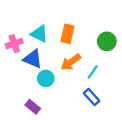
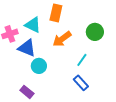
orange rectangle: (68, 34) -> (56, 13), moved
orange arrow: (71, 62) -> (62, 39), moved

